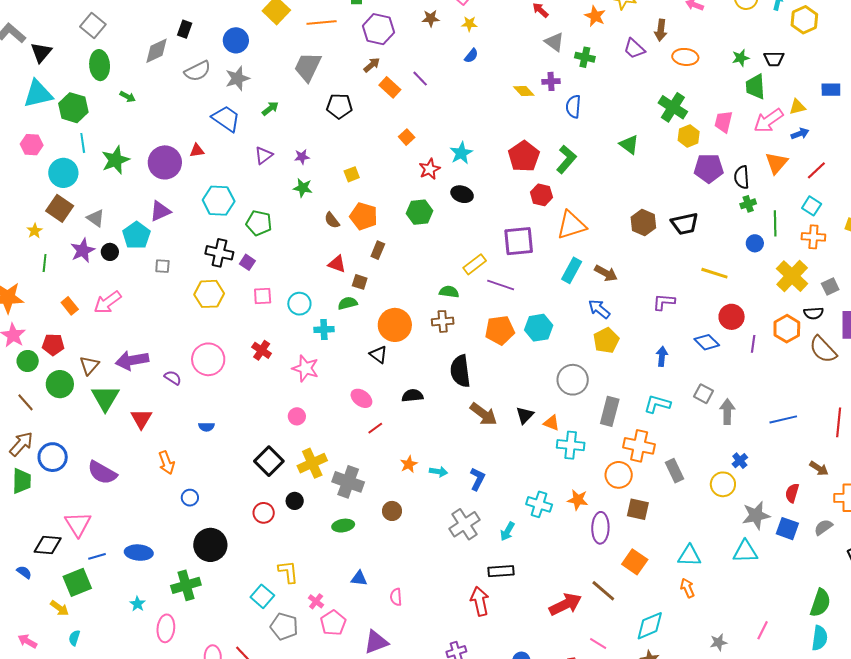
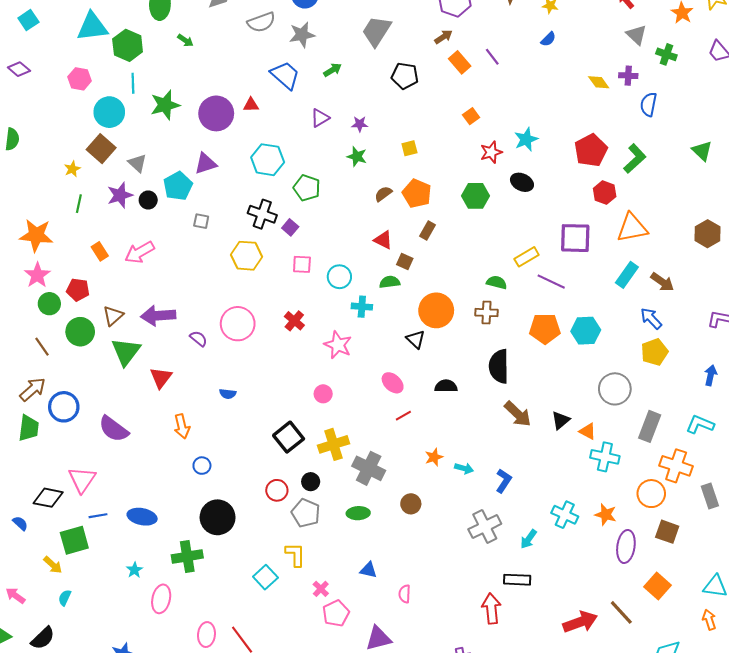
brown semicircle: (332, 220) -> (383, 194), turned 84
gray pentagon: (284, 626) -> (306, 513), moved

